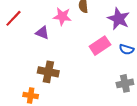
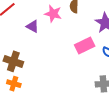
brown cross: (48, 72) -> (13, 61), moved

